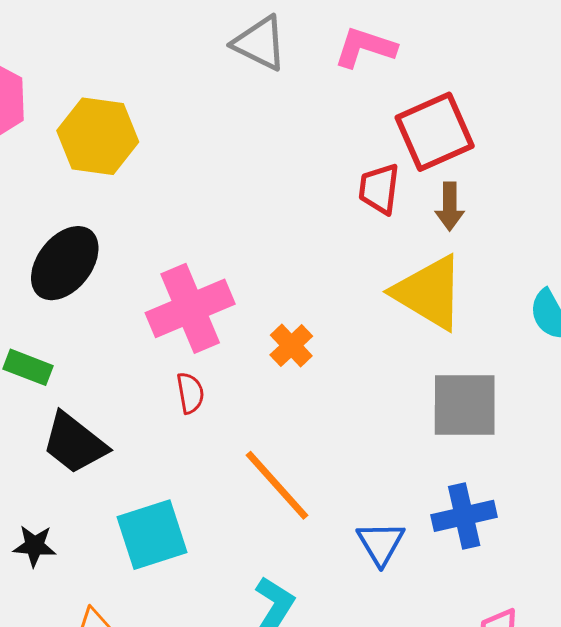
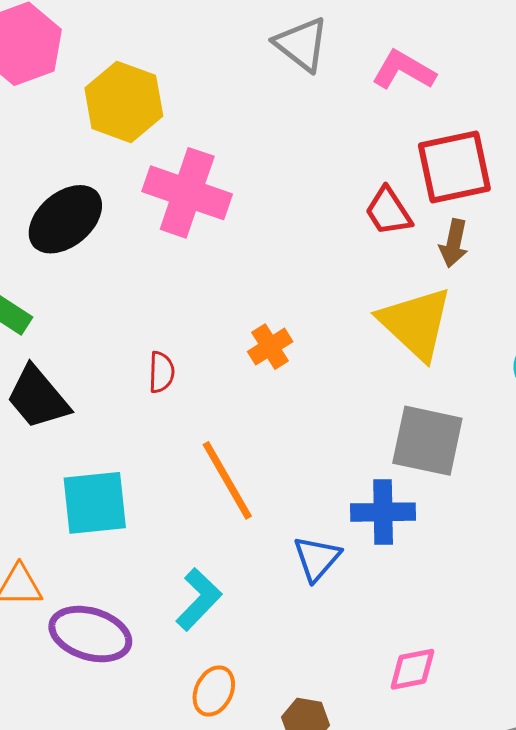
red trapezoid: (379, 189) -> (388, 211), turned -52
pink cross: (190, 308) -> (187, 193), moved, turned 30
blue cross: (464, 516) -> (383, 512), moved

